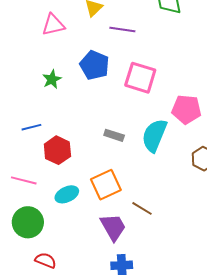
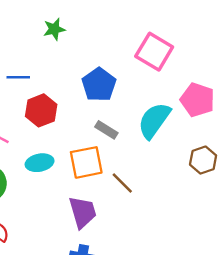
blue pentagon: (94, 65) -> (99, 85), moved
gray rectangle: (114, 135) -> (106, 130), moved
brown line: (142, 208) -> (122, 183), moved

